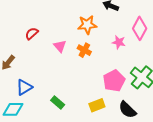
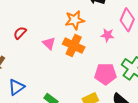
orange cross: (84, 50) -> (74, 46), size x1.5
pink pentagon: (114, 81) -> (106, 74), turned 30

